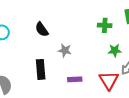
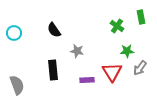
green cross: (105, 25) -> (117, 26), turned 32
red triangle: (109, 80) -> (112, 72), moved

